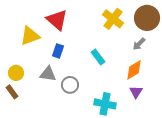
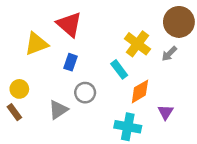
yellow cross: (113, 19) -> (137, 44), moved
orange diamond: (134, 70) -> (140, 91), moved
gray triangle: (48, 74) -> (58, 110), moved, turned -42
gray circle: (70, 85) -> (85, 93), moved

